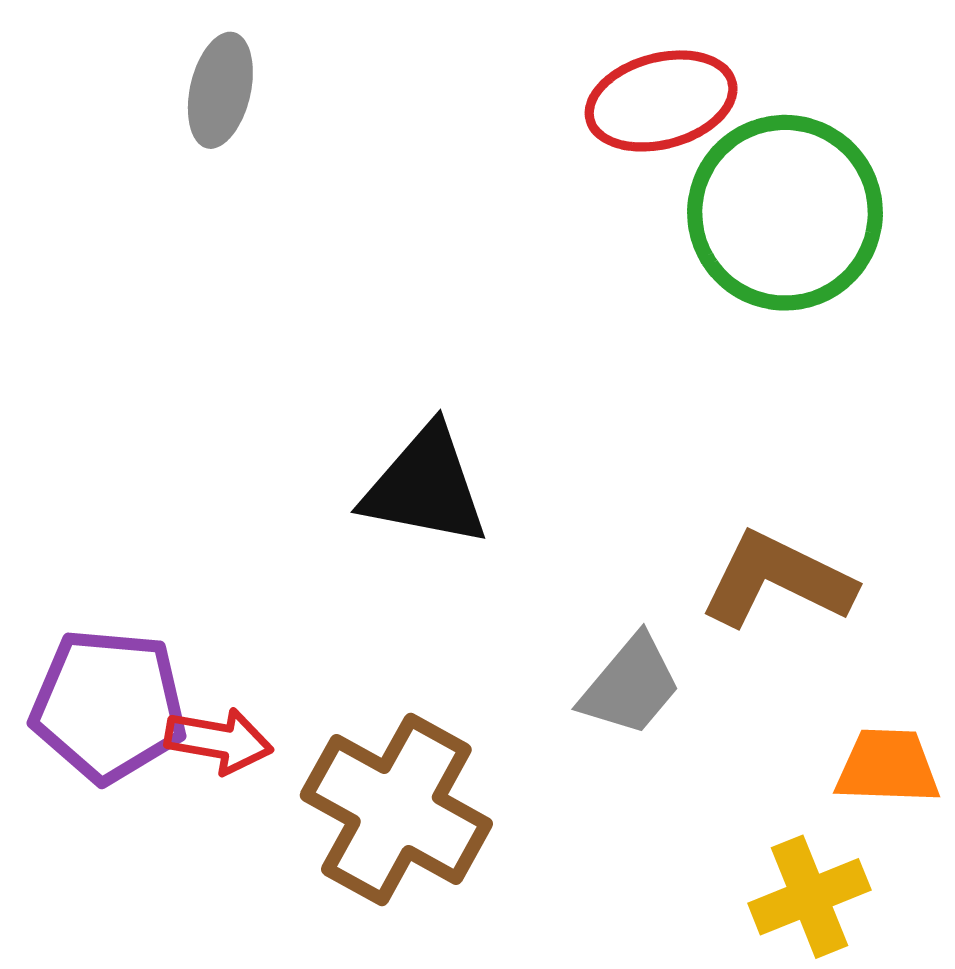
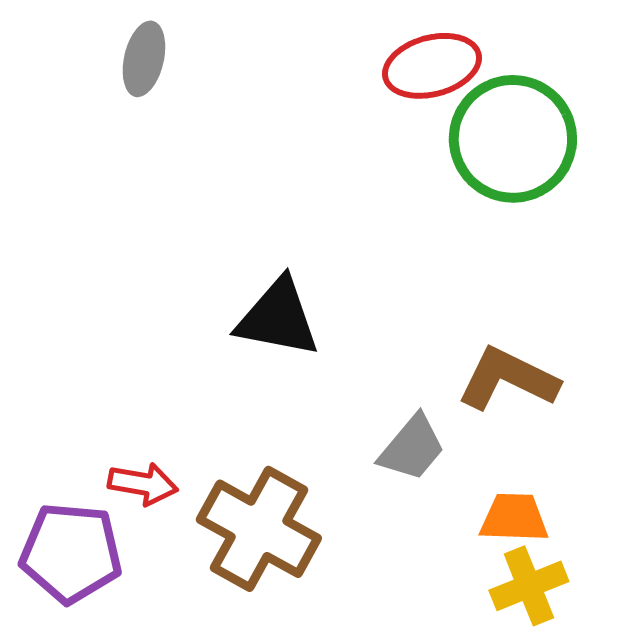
purple pentagon: (109, 705) -> (71, 553), moved
orange trapezoid: (888, 767) -> (514, 518), moved

